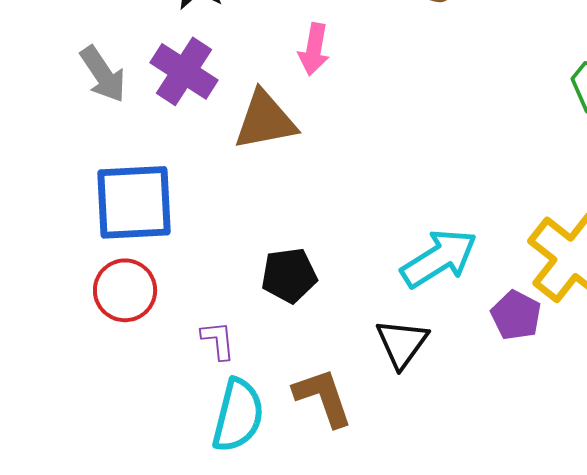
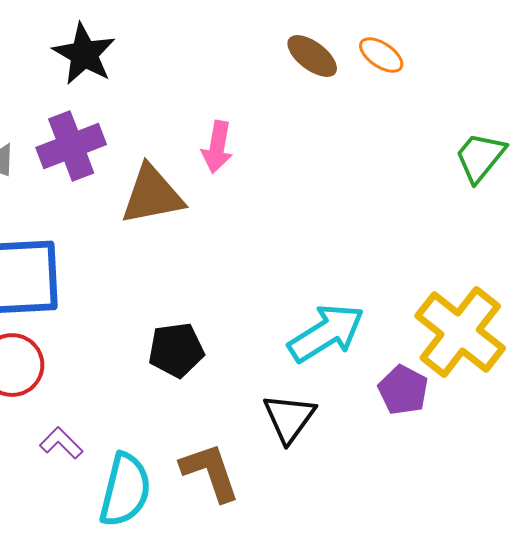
pink arrow: (314, 49) -> (217, 147), moved
purple cross: (184, 71) -> (71, 146), turned 36
purple L-shape: (218, 340) -> (61, 443), moved, turned -39

